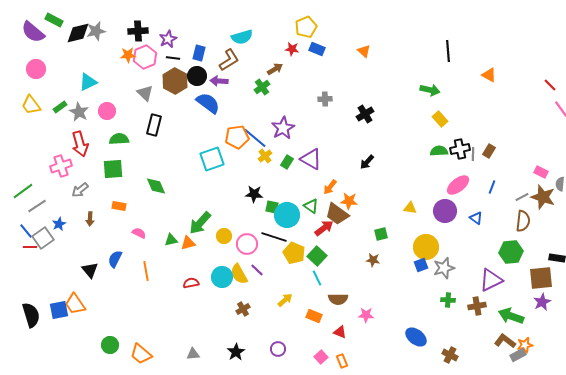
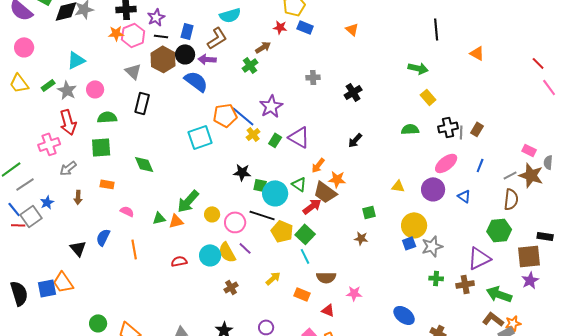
green semicircle: (439, 151) -> (410, 129), moved

